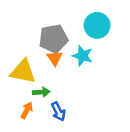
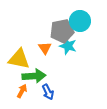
gray pentagon: (53, 39) -> (62, 31), moved
green arrow: (41, 92) -> (34, 76), size x1.6

